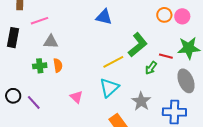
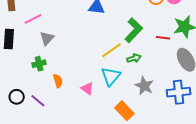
gray triangle: (51, 42) -> (47, 38), turned -42
orange semicircle: (58, 65) -> (58, 81), moved
green arrow: (151, 68) -> (134, 58), moved, turned -136
pink triangle: (76, 97) -> (87, 88), moved

